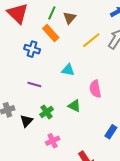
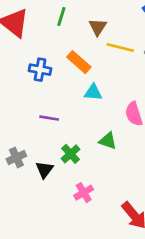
brown triangle: (70, 18) -> (98, 27), moved
orange rectangle: (51, 33) -> (79, 62), moved
yellow line: (91, 40) -> (120, 47), turned 60

